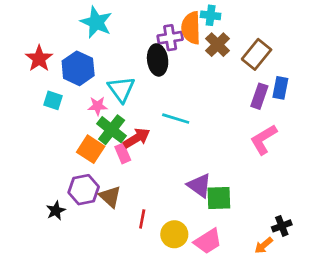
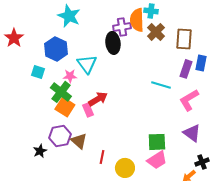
brown rectangle: (257, 54) -> (184, 39), turned -35
red star: (39, 59) -> (14, 38), moved
cyan line: (176, 119) -> (161, 85), moved
green cross: (112, 130) -> (61, 92), moved
purple triangle: (199, 185) -> (192, 133), moved
pink trapezoid: (208, 241) -> (157, 160), moved

